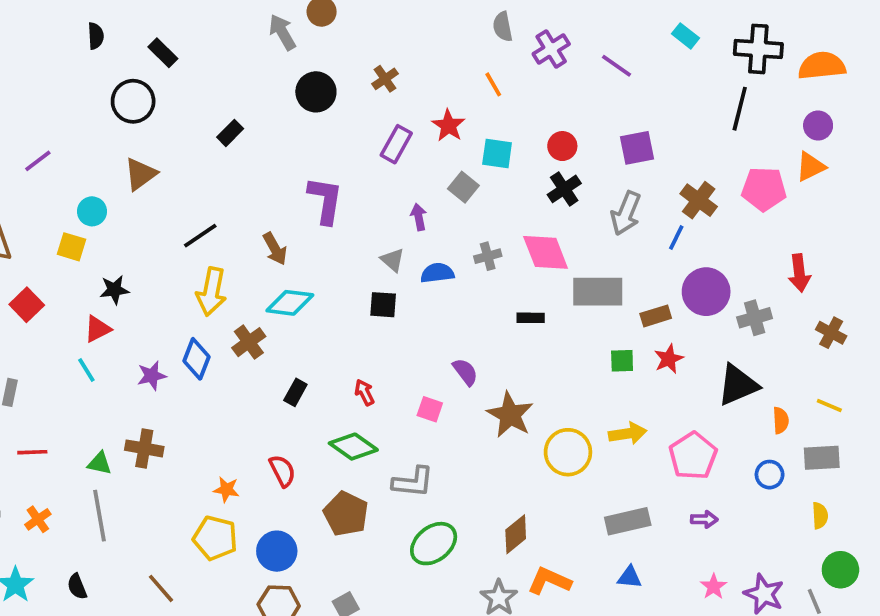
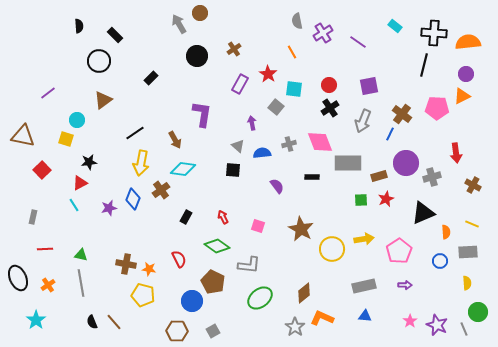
purple semicircle: (465, 372) -> (277, 186), moved
brown cross: (144, 448) -> (126, 264), moved
blue circle: (277, 551) -> (192, 301), moved
black semicircle: (77, 587) -> (92, 322), moved

